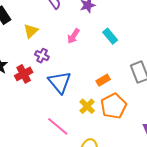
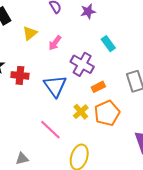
pink arrow: (73, 36) -> (55, 43), moved
purple cross: (42, 56) -> (82, 64), moved, size x1.6
red cross: (24, 74) -> (20, 75), turned 30

